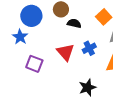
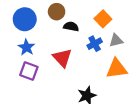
blue star: (20, 37) -> (26, 47), moved
blue cross: (89, 48) -> (95, 44), moved

